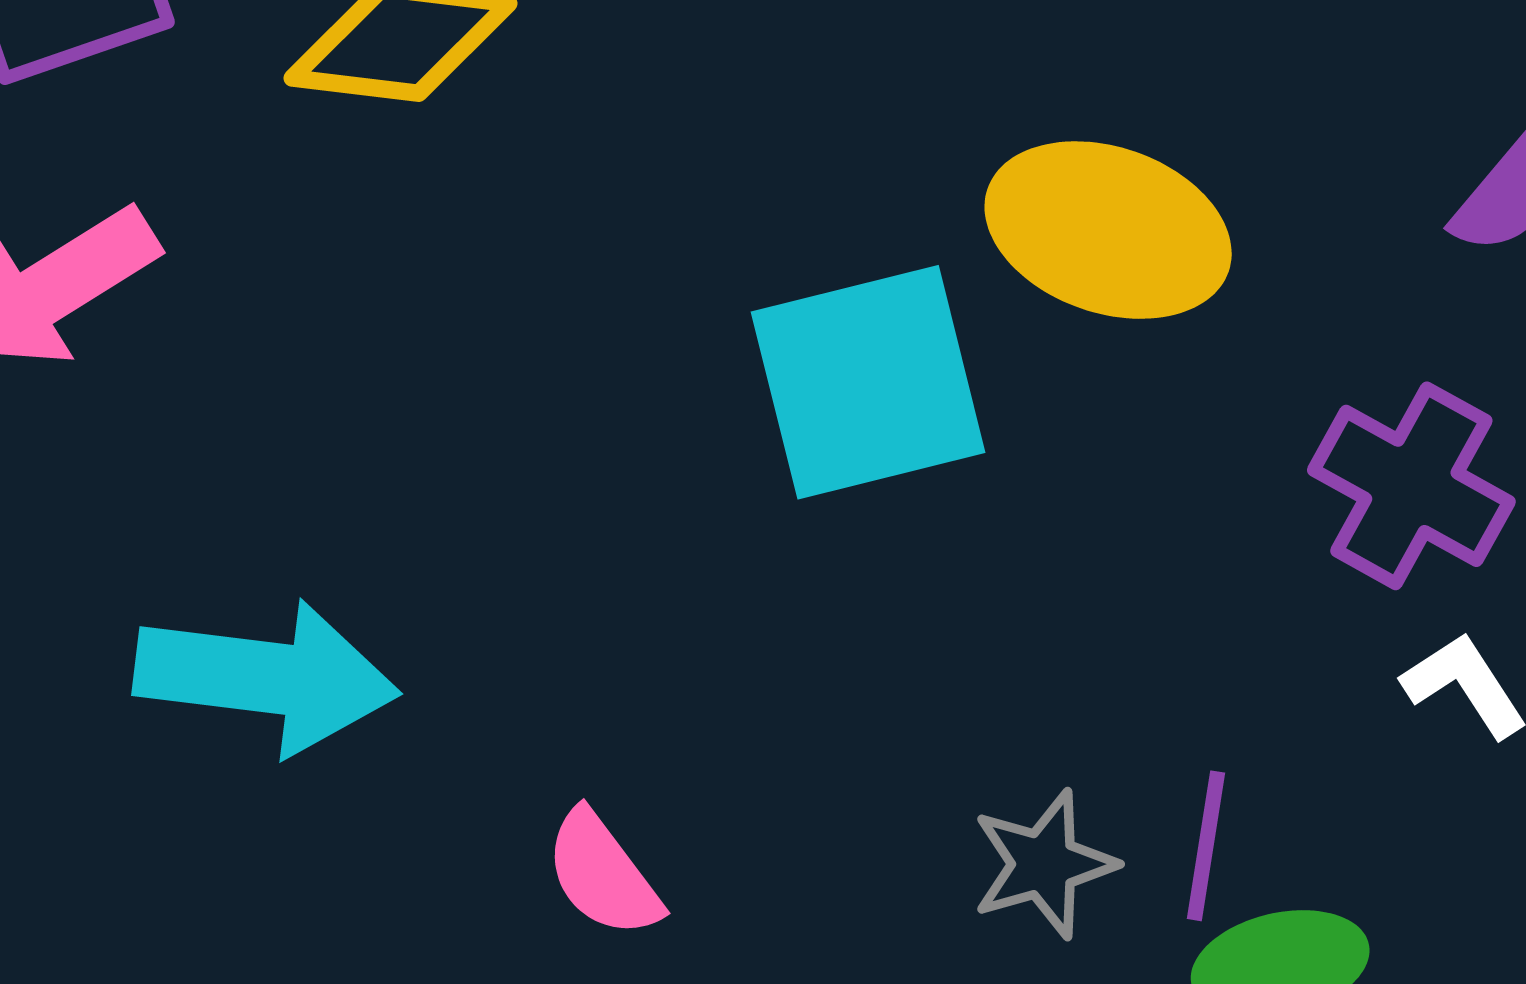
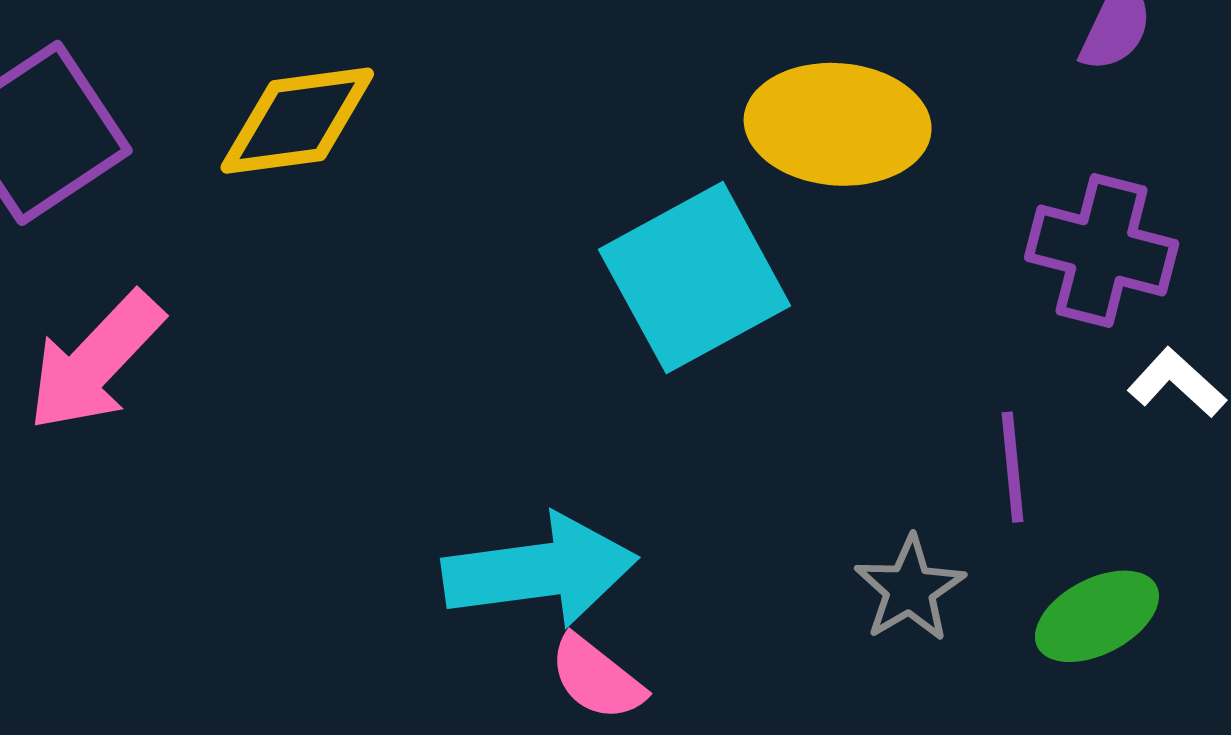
cyan arrow: (266, 677) -> (540, 571), moved
purple line: (1206, 846) -> (1012, 467), moved

